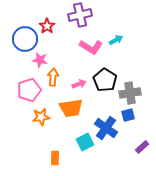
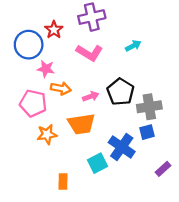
pink L-shape: (91, 47) -> (90, 53), moved
orange arrow: (53, 77) -> (61, 88), turned 96
pink pentagon: (29, 90) -> (33, 103), turned 30

